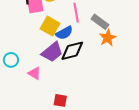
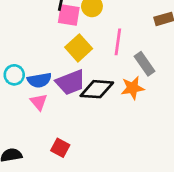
blue semicircle: (64, 33) -> (39, 80), moved
orange star: (108, 38) -> (133, 88), moved

